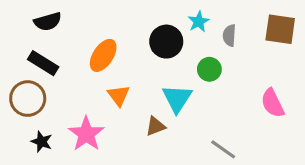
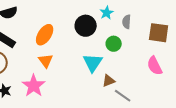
brown square: (280, 29) -> (159, 33), moved
orange triangle: (119, 95) -> (46, 61), moved
brown triangle: (155, 126) -> (109, 81), moved

